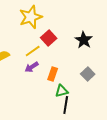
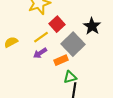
orange rectangle: (53, 74) -> (61, 60), turned 48
gray square: (88, 74) -> (73, 44), moved, size x1.6

